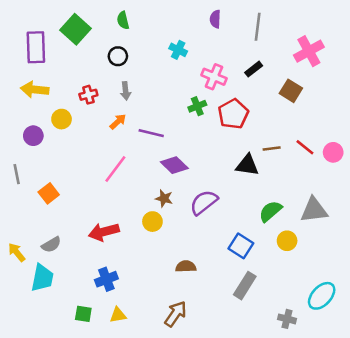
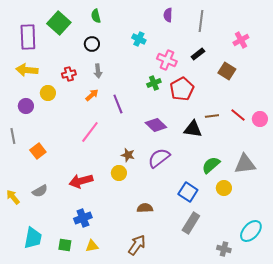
pink cross: (309, 51) -> (241, 40), size x0.7
purple line: (151, 133) -> (118, 104), turned 54
purple diamond: (174, 165) -> (156, 125), moved
cyan trapezoid: (42, 278) -> (33, 238), moved

